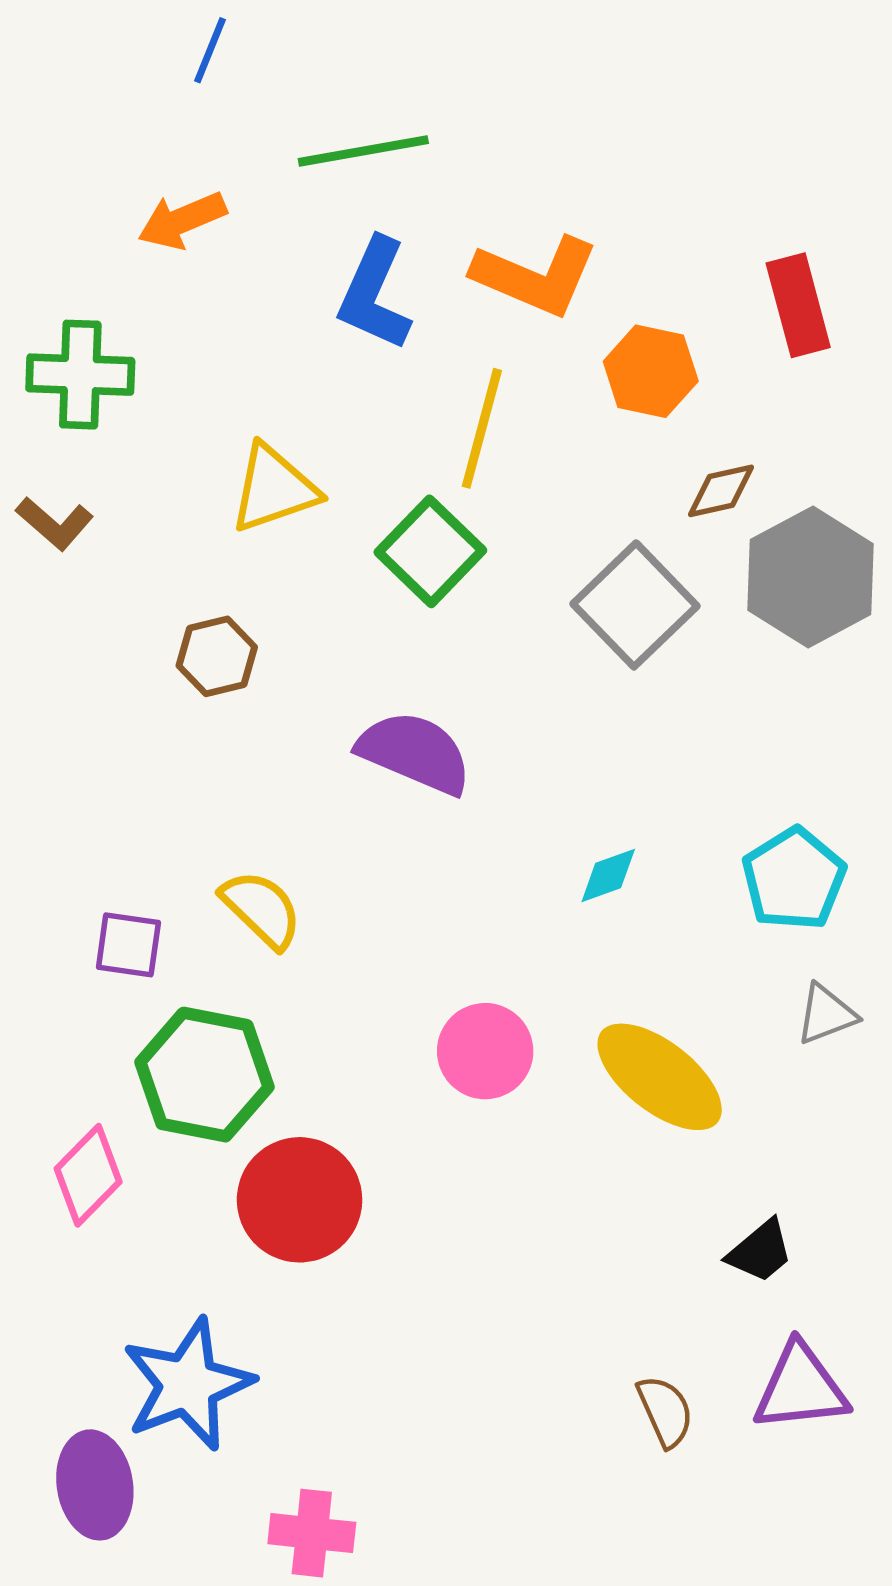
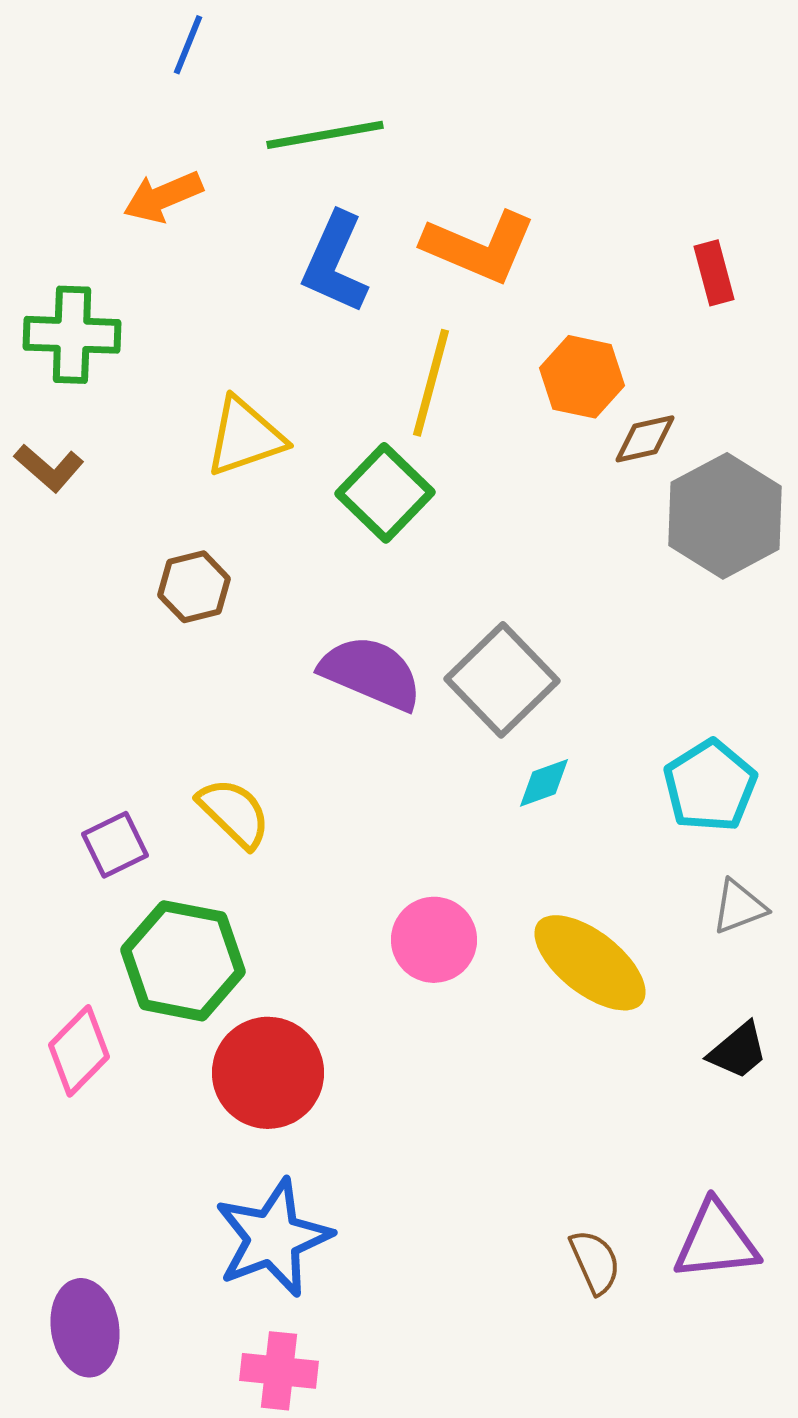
red rectangle: (798, 305) -> (714, 273), size x0.7
orange hexagon: (651, 371) -> (582, 377), moved
gray square: (635, 605) -> (502, 680), moved
purple square: (128, 945) -> (115, 845), turned -34
black trapezoid: (760, 1251) -> (738, 1051), moved
blue star: (188, 1384) -> (273, 1238), moved

